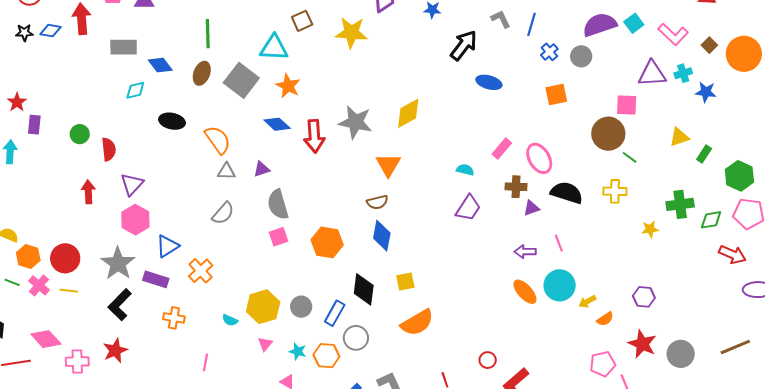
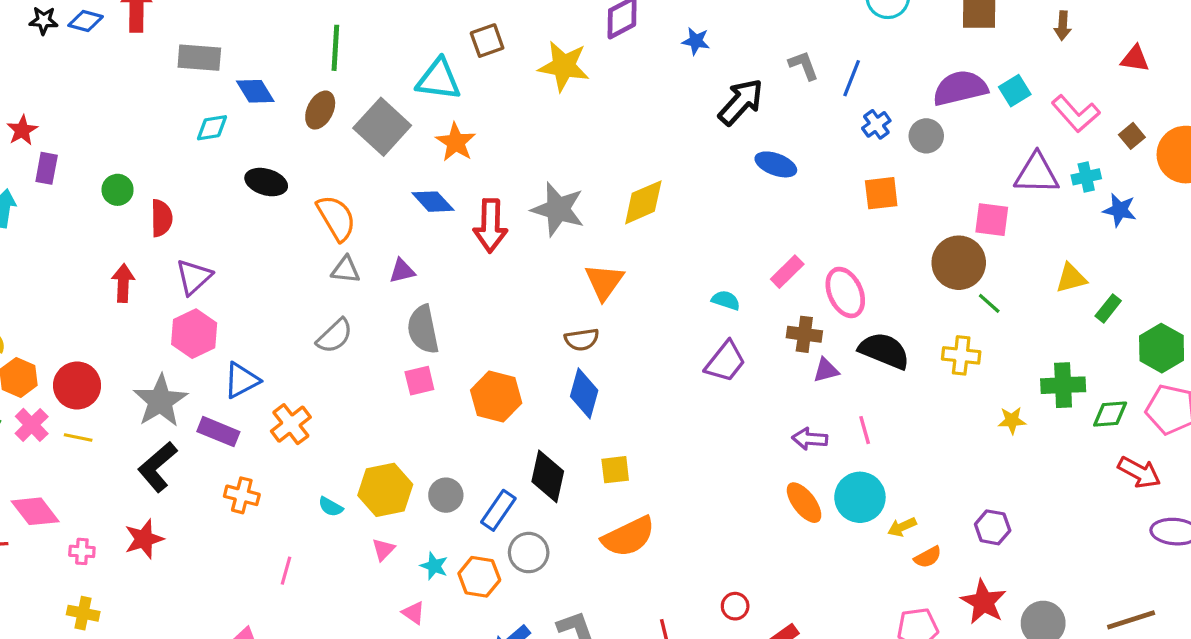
pink cross: (77, 362) -> (82, 551), size x0.7

